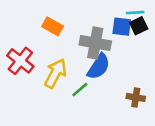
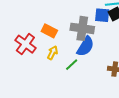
orange rectangle: (53, 26) -> (49, 31), moved
yellow arrow: (55, 73) -> (53, 53), size x0.6

